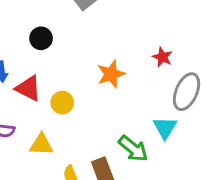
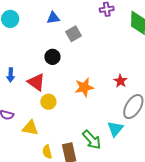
black circle: (41, 38) -> (52, 57), moved
red triangle: (28, 88) -> (36, 82), moved

